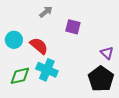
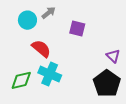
cyan circle: (14, 40) -> (27, 20), moved

